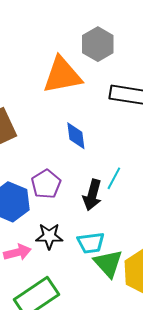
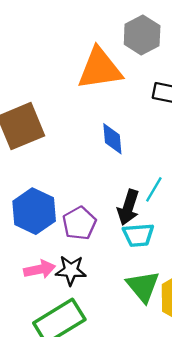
purple pentagon: (46, 184) -> (79, 223), moved
black star: (49, 236) -> (71, 270), moved
cyan trapezoid: (91, 243) -> (138, 235), moved

